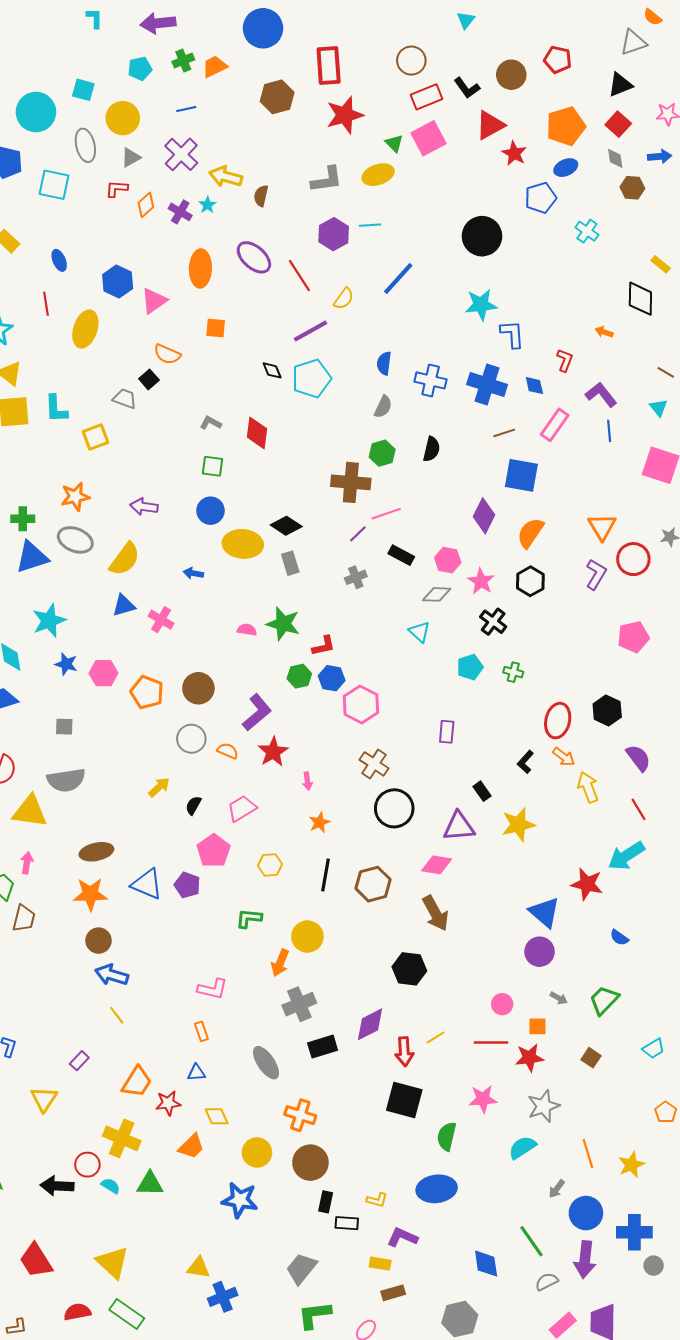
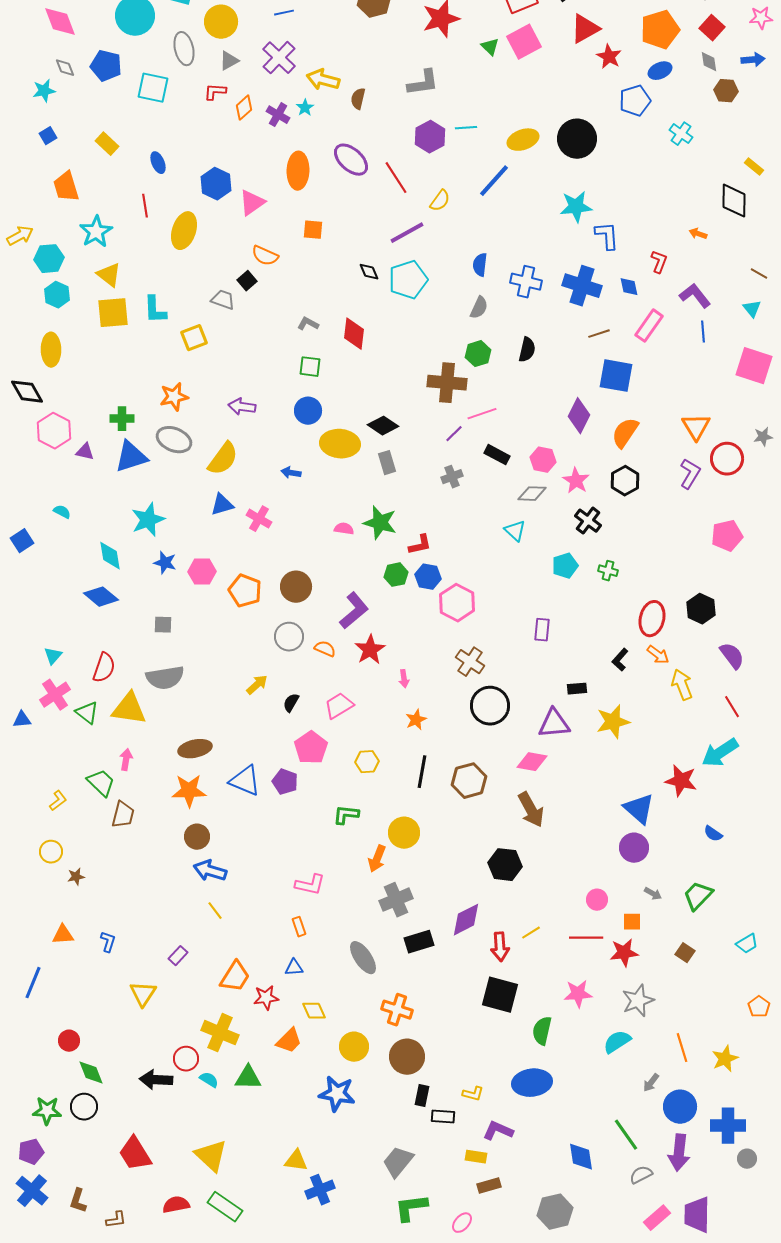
yellow ellipse: (378, 175) -> (523, 140), moved
black rectangle: (482, 791) -> (577, 689), turned -60

